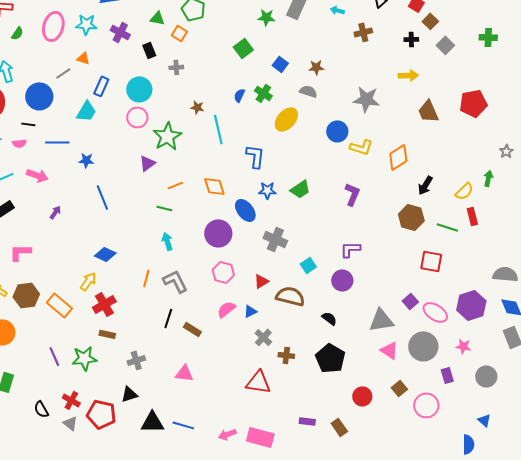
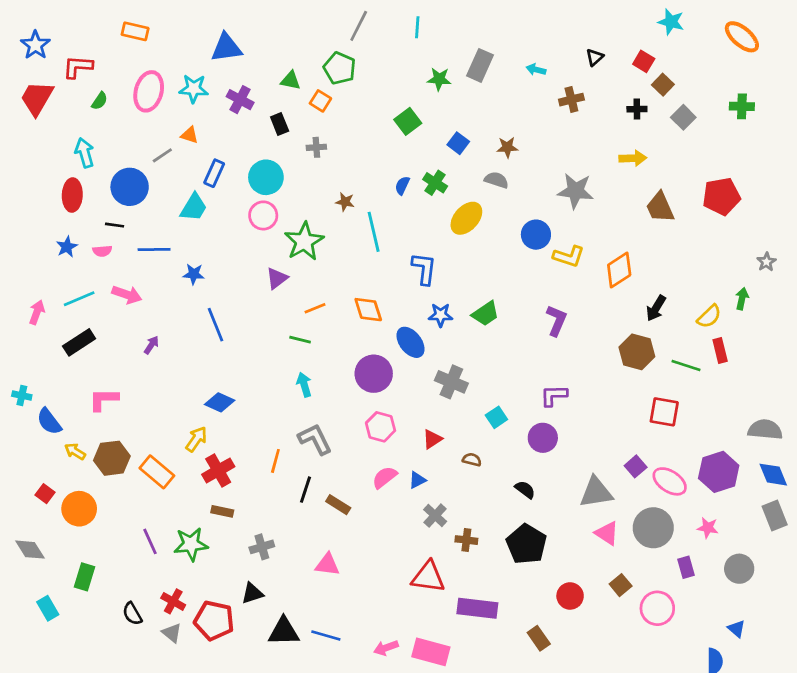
orange line: (146, 278) -> (275, 461), moved
brown semicircle: (290, 296) -> (472, 460), size x0.5
purple rectangle: (307, 421) -> (477, 608), moved, size x1.8

